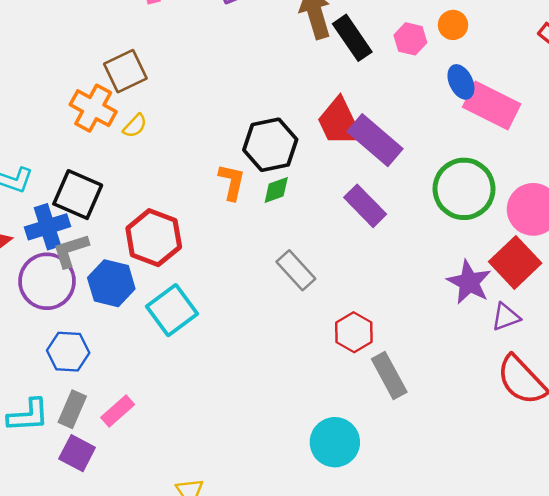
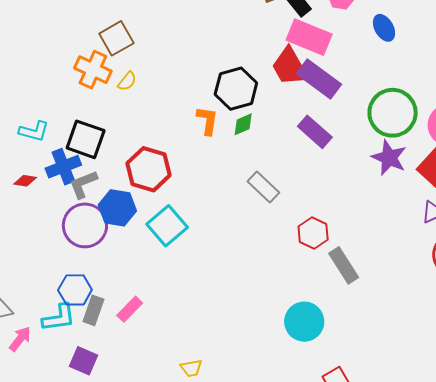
pink rectangle: (492, 106) -> (309, 37), moved
purple circle: (47, 281) -> (85, 225), moved
purple star: (469, 282) -> (389, 158), moved
blue hexagon: (68, 352) -> (75, 290), moved
purple square: (77, 453) -> (84, 361), moved

